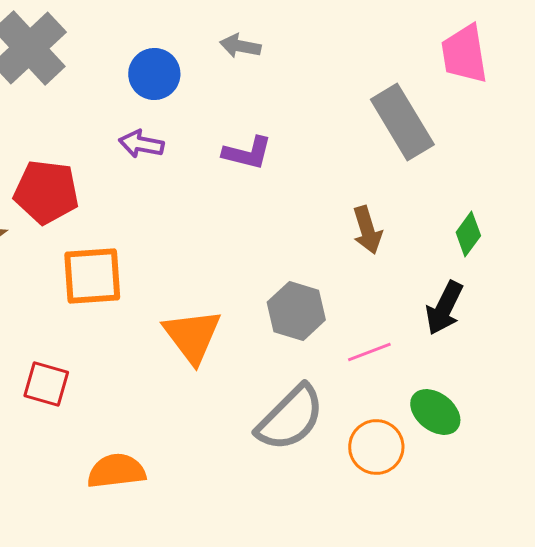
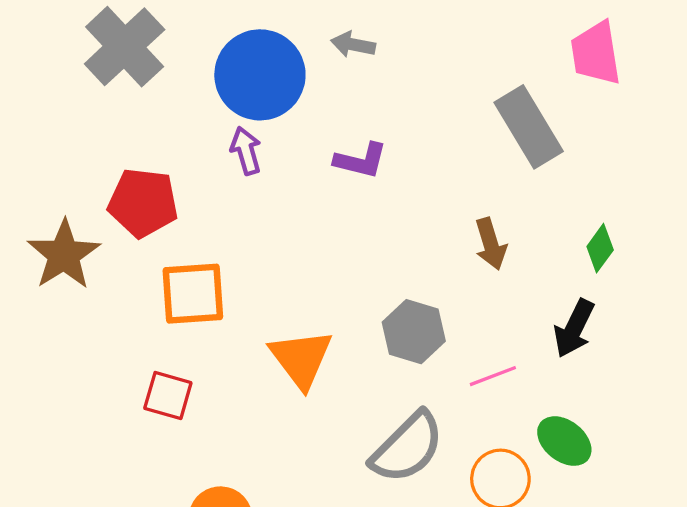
blue circle: (154, 74) -> (260, 75), size x1.6
purple arrow: (141, 144) -> (246, 151), turned 63
red square: (46, 384) -> (168, 396), moved

